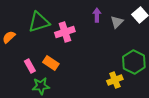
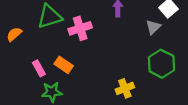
gray triangle: (117, 22) -> (153, 27), moved
yellow cross: (115, 80) -> (125, 88), moved

